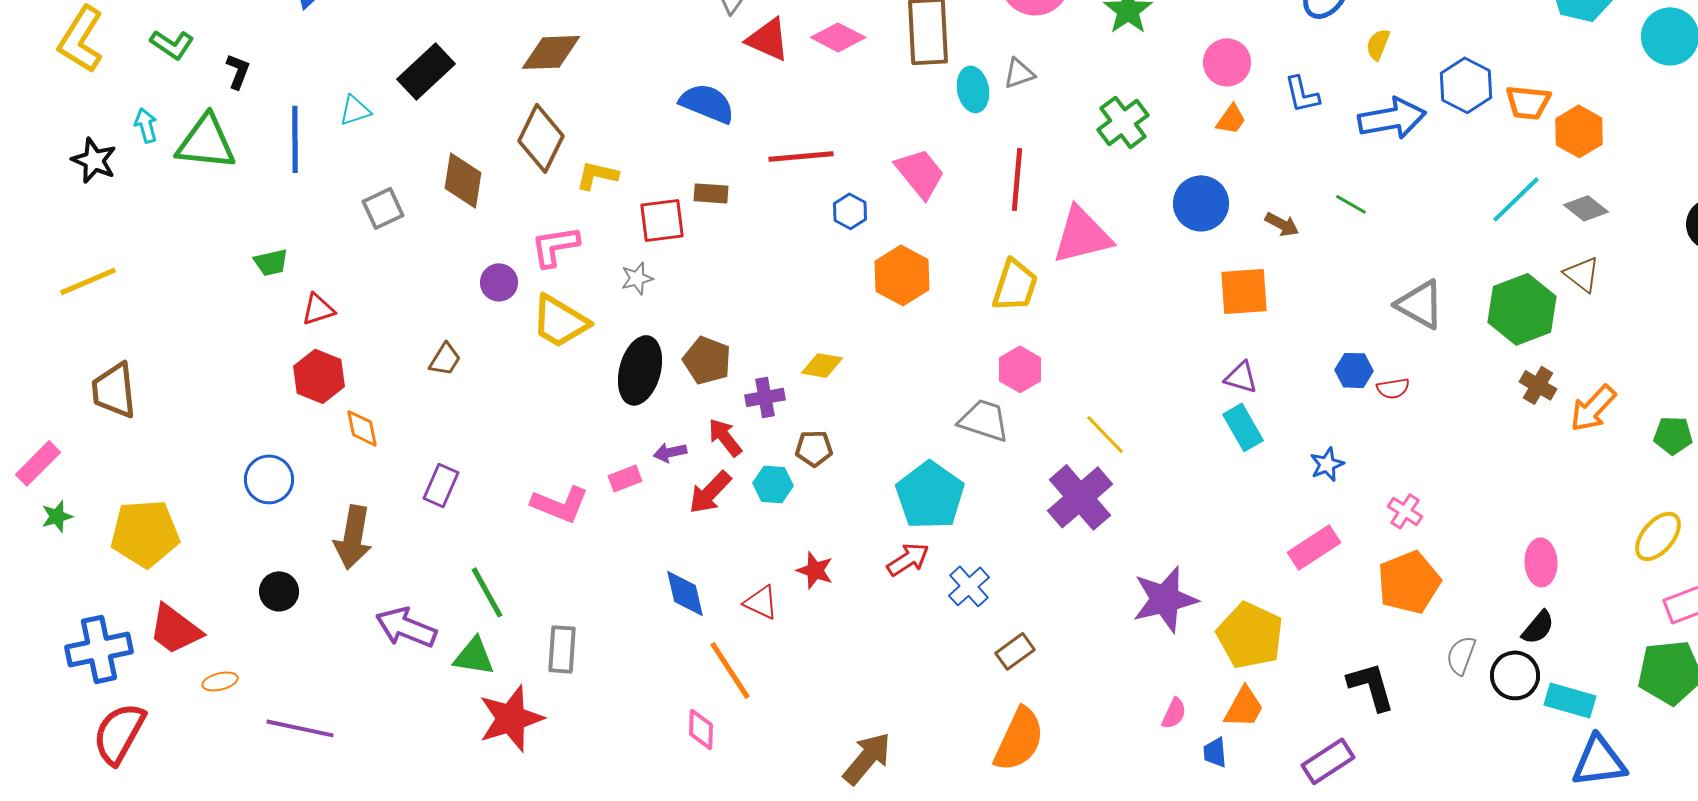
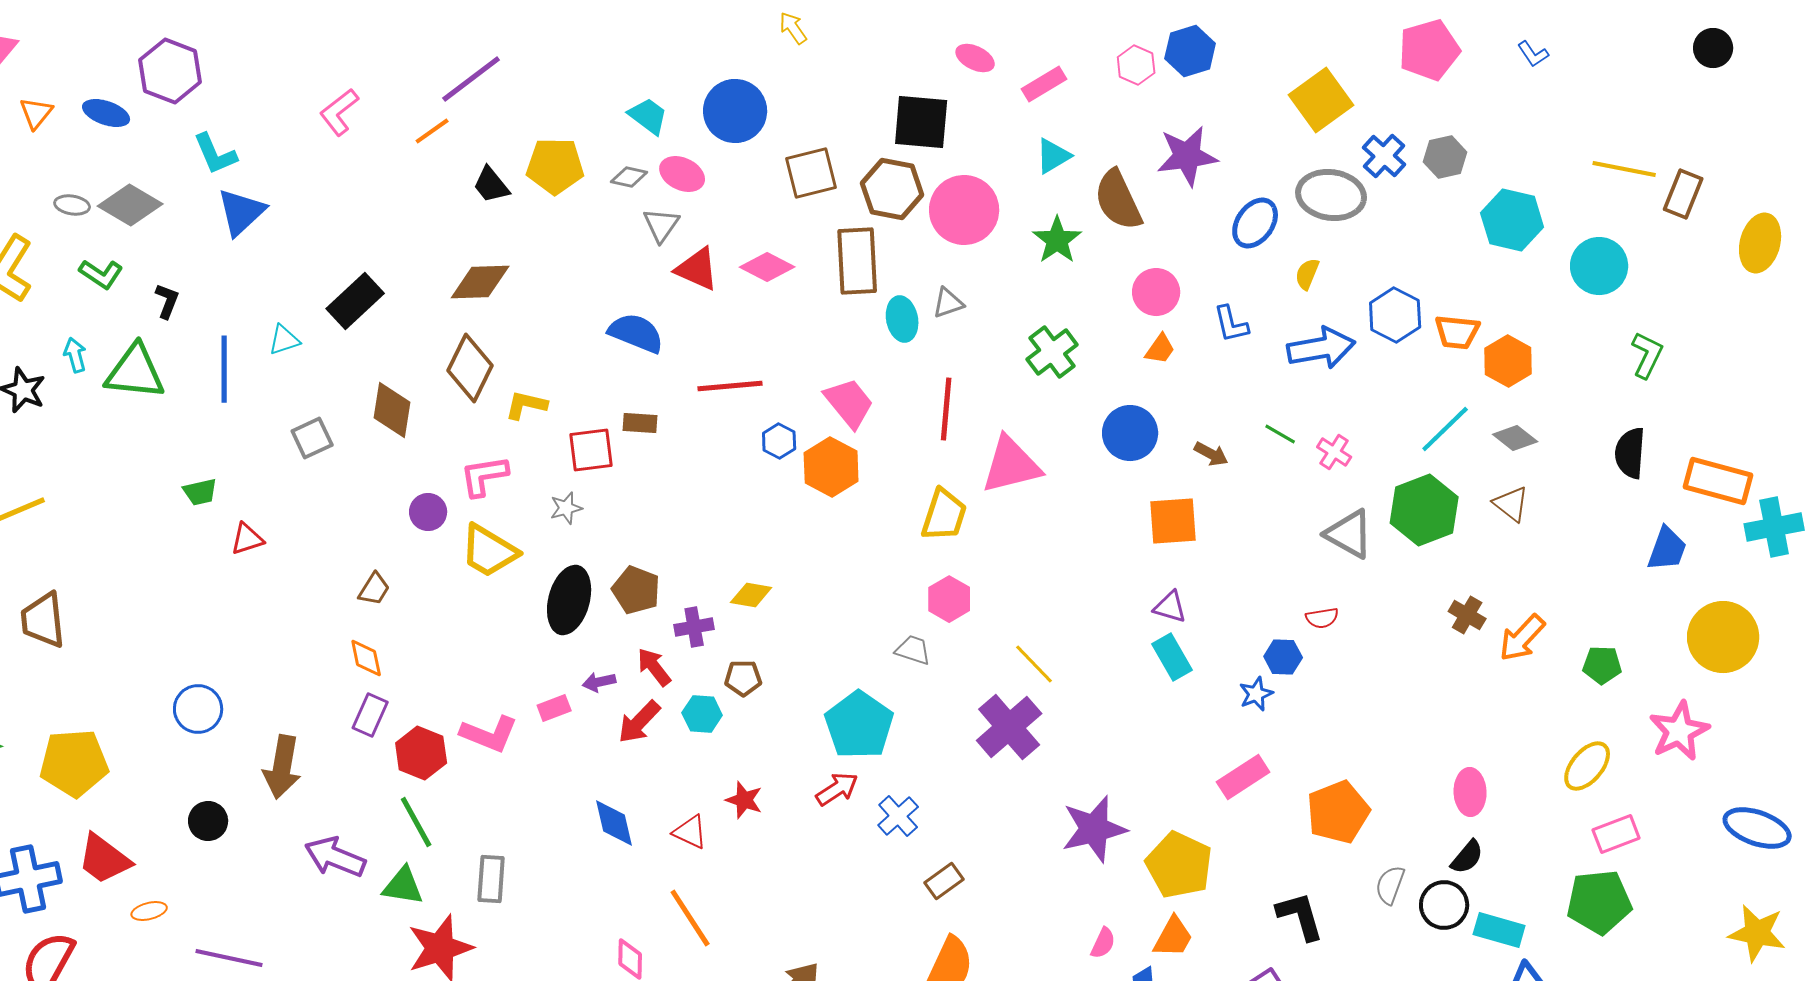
orange hexagon: (902, 275) -> (831, 467), moved
green hexagon: (1522, 309) -> (1424, 510), moved
blue hexagon: (1354, 370) -> (1283, 657), moved
red hexagon: (319, 376) -> (421, 753), moved
gray trapezoid: (984, 420) -> (913, 650), size x0.7
orange diamond: (362, 428) -> (366, 658), moved
pink cross: (1405, 511) -> (1334, 452), moved
orange line: (730, 670) -> (690, 918), moved

